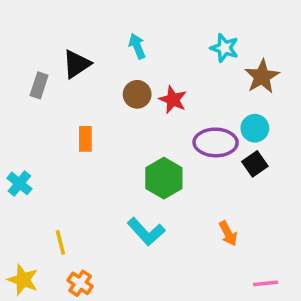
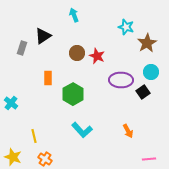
cyan arrow: (137, 46) -> (74, 15), moved
cyan circle: (255, 128) -> (151, 72), moved
green hexagon: (164, 178) -> (73, 94), moved

